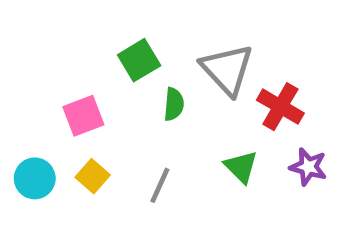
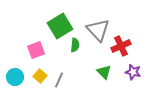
green square: (139, 60) -> (60, 26), size x1.4
red cross: (280, 107) -> (121, 46), turned 36
gray line: (160, 185) -> (59, 80), moved

